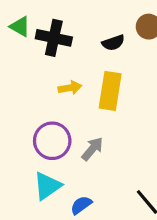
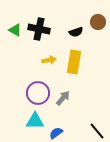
green triangle: (20, 27) -> (15, 30), moved
cyan triangle: (47, 186) -> (35, 121), turned 36

